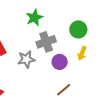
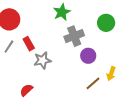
yellow arrow: (82, 53) -> (111, 74), moved
gray star: (26, 59) -> (42, 60), moved

